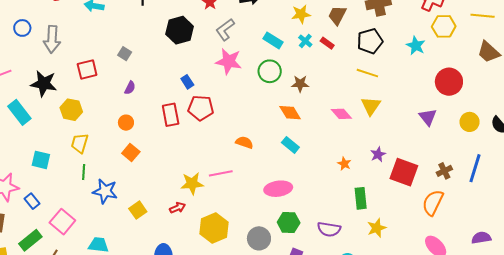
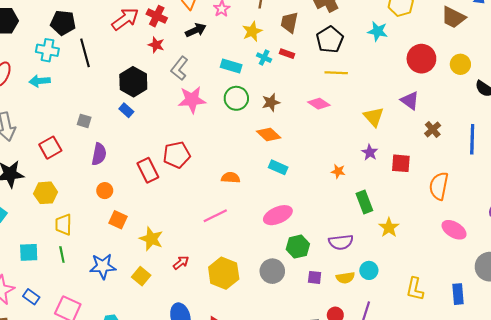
blue rectangle: (187, 82) -> (126, 110), moved
purple semicircle: (130, 88) -> (99, 154), size x1.5
yellow triangle: (371, 106) -> (374, 117), moved
pink diamond: (341, 114) -> (319, 104), moved
yellow circle: (470, 122) -> (460, 64), moved
brown cross: (444, 171) -> (433, 129), moved
green line: (84, 172) -> (62, 255), moved
red square: (404, 172) -> (401, 163), size x0.7
yellow star: (192, 183) -> (151, 239), moved, turned -30

